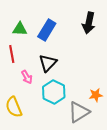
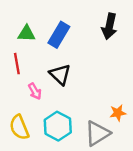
black triangle: (48, 63) -> (60, 74), turned -30
cyan hexagon: (54, 92) -> (58, 126), moved

